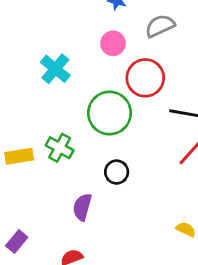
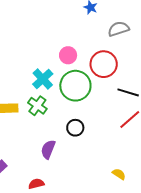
pink circle: (113, 43) -> (68, 55), moved
cyan cross: (55, 69) -> (43, 79), moved

